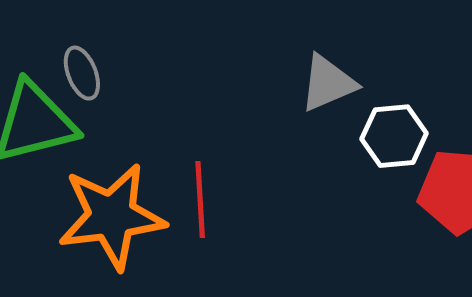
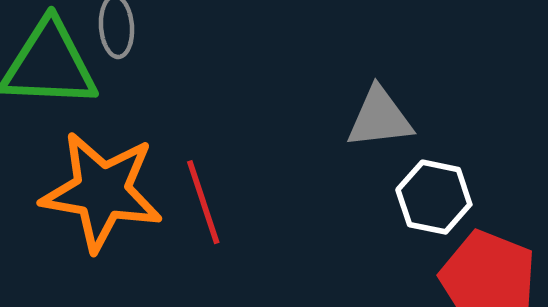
red line: (200, 199) -> (203, 202), turned -32

